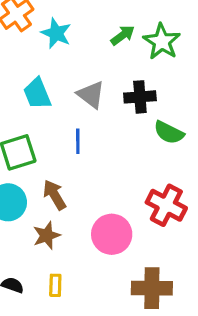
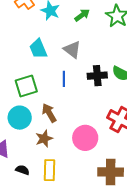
green arrow: (123, 35) -> (82, 15), moved
black cross: (140, 97) -> (97, 76), moved
yellow rectangle: (55, 285) -> (50, 170), size x1.5

